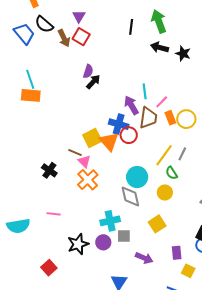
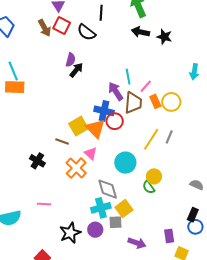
black semicircle: (44, 24) -> (86, 32), moved
black line: (131, 27) -> (101, 13), moved
pink triangle: (84, 161) -> (91, 153), moved
green semicircle: (172, 173) -> (149, 187), moved
gray diamond: (130, 197) -> (108, 189), moved
yellow square: (157, 224) -> (124, 209), moved

